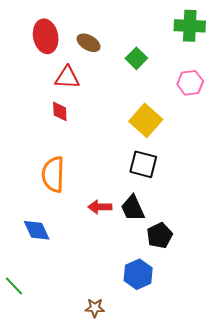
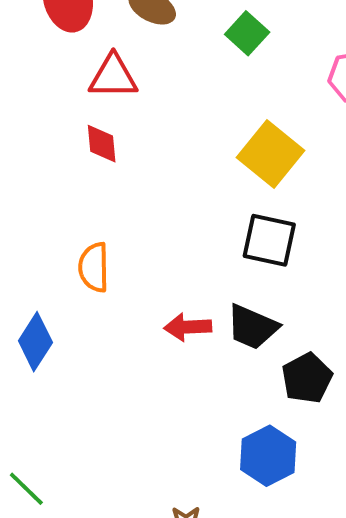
orange semicircle: (53, 174) -> (94, 267), size x0.7
black trapezoid: (133, 208) -> (252, 327), turned -40
blue diamond: (37, 230) -> (35, 342), moved, turned 60

